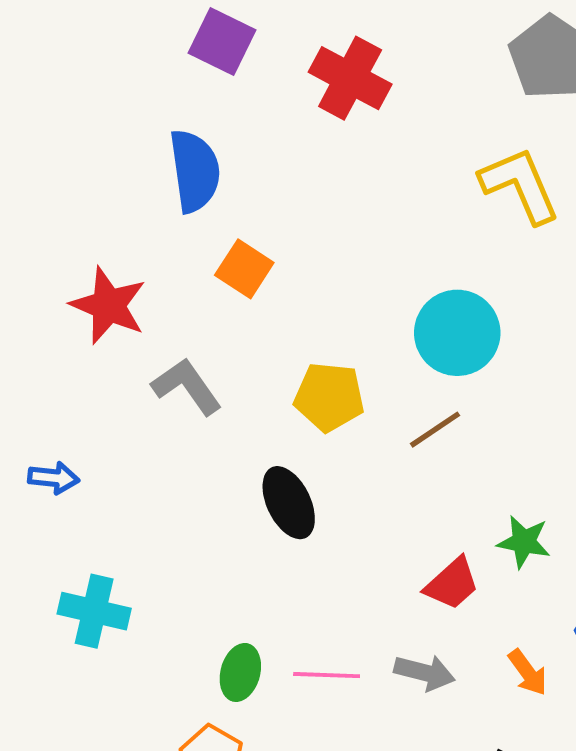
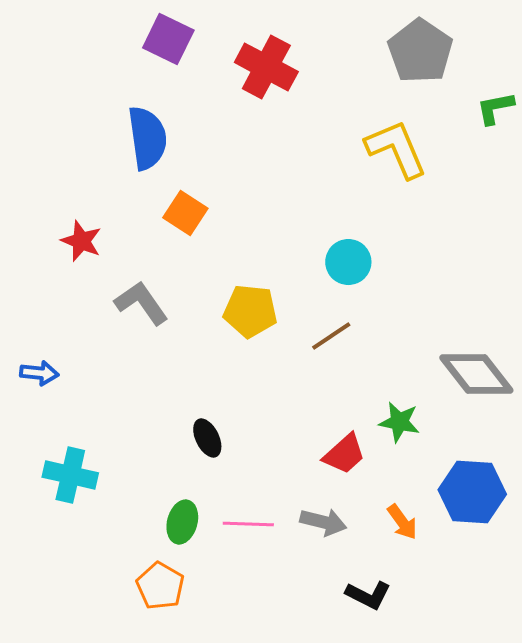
red star: (108, 305) -> (81, 241), size x0.7
cyan circle: (457, 333) -> (348, 262), size x0.7
black ellipse: (289, 503) -> (207, 438), moved, size x0.7

